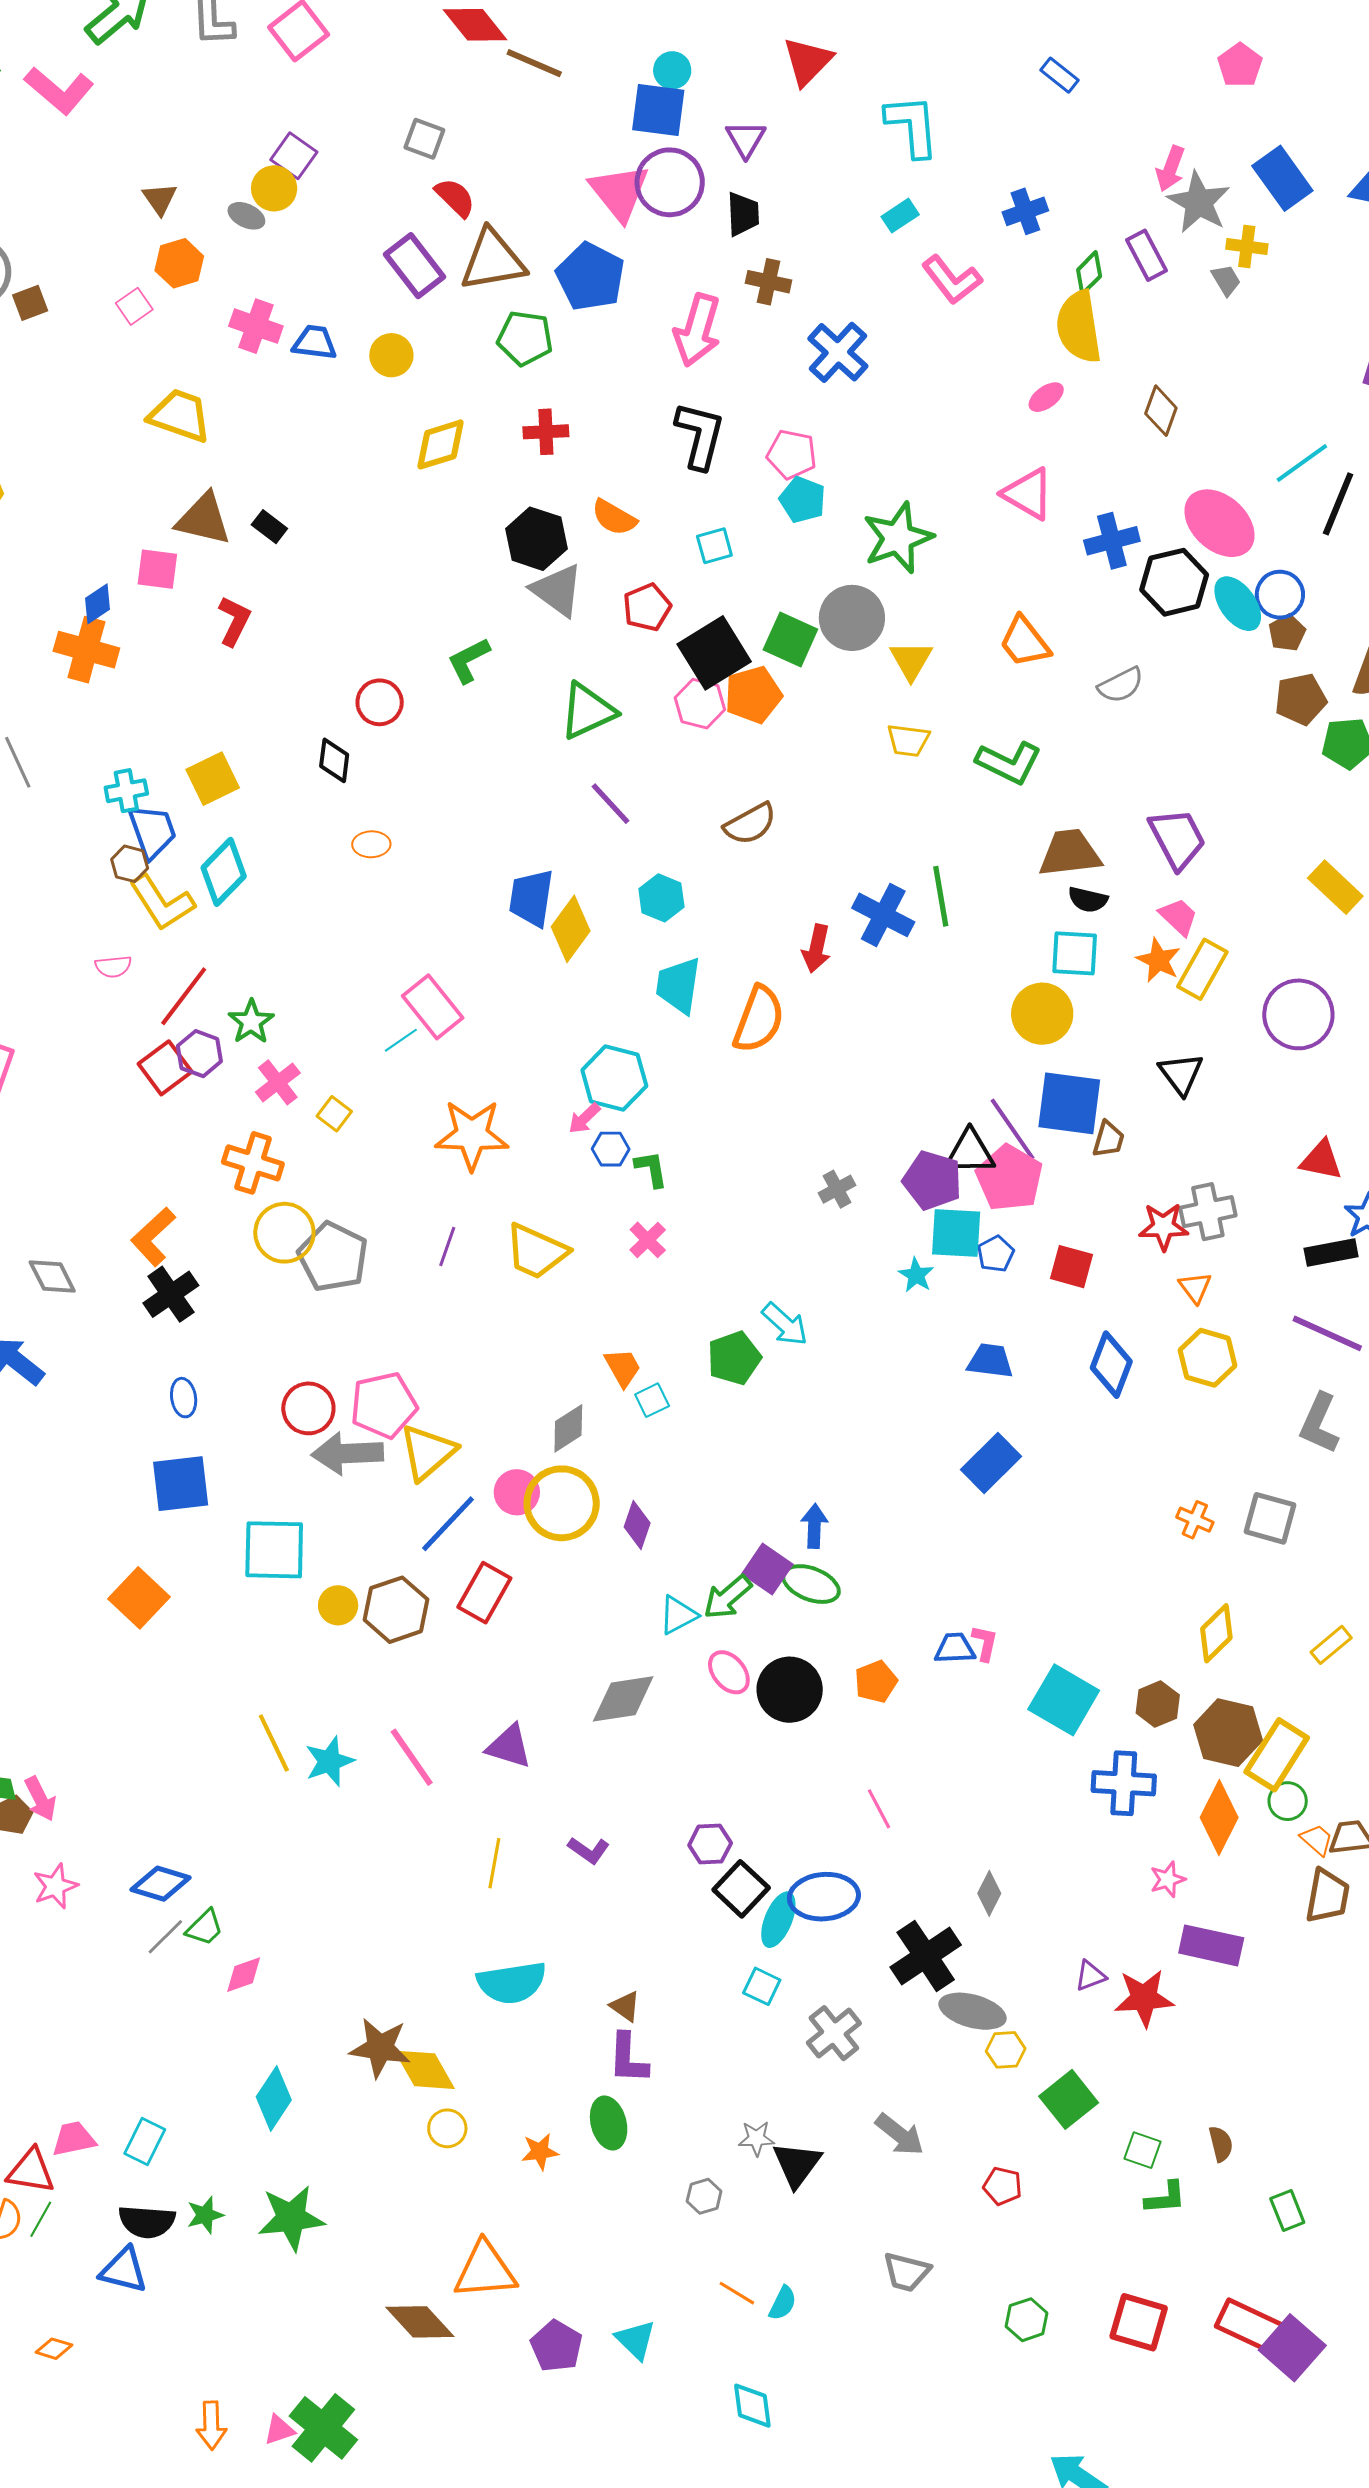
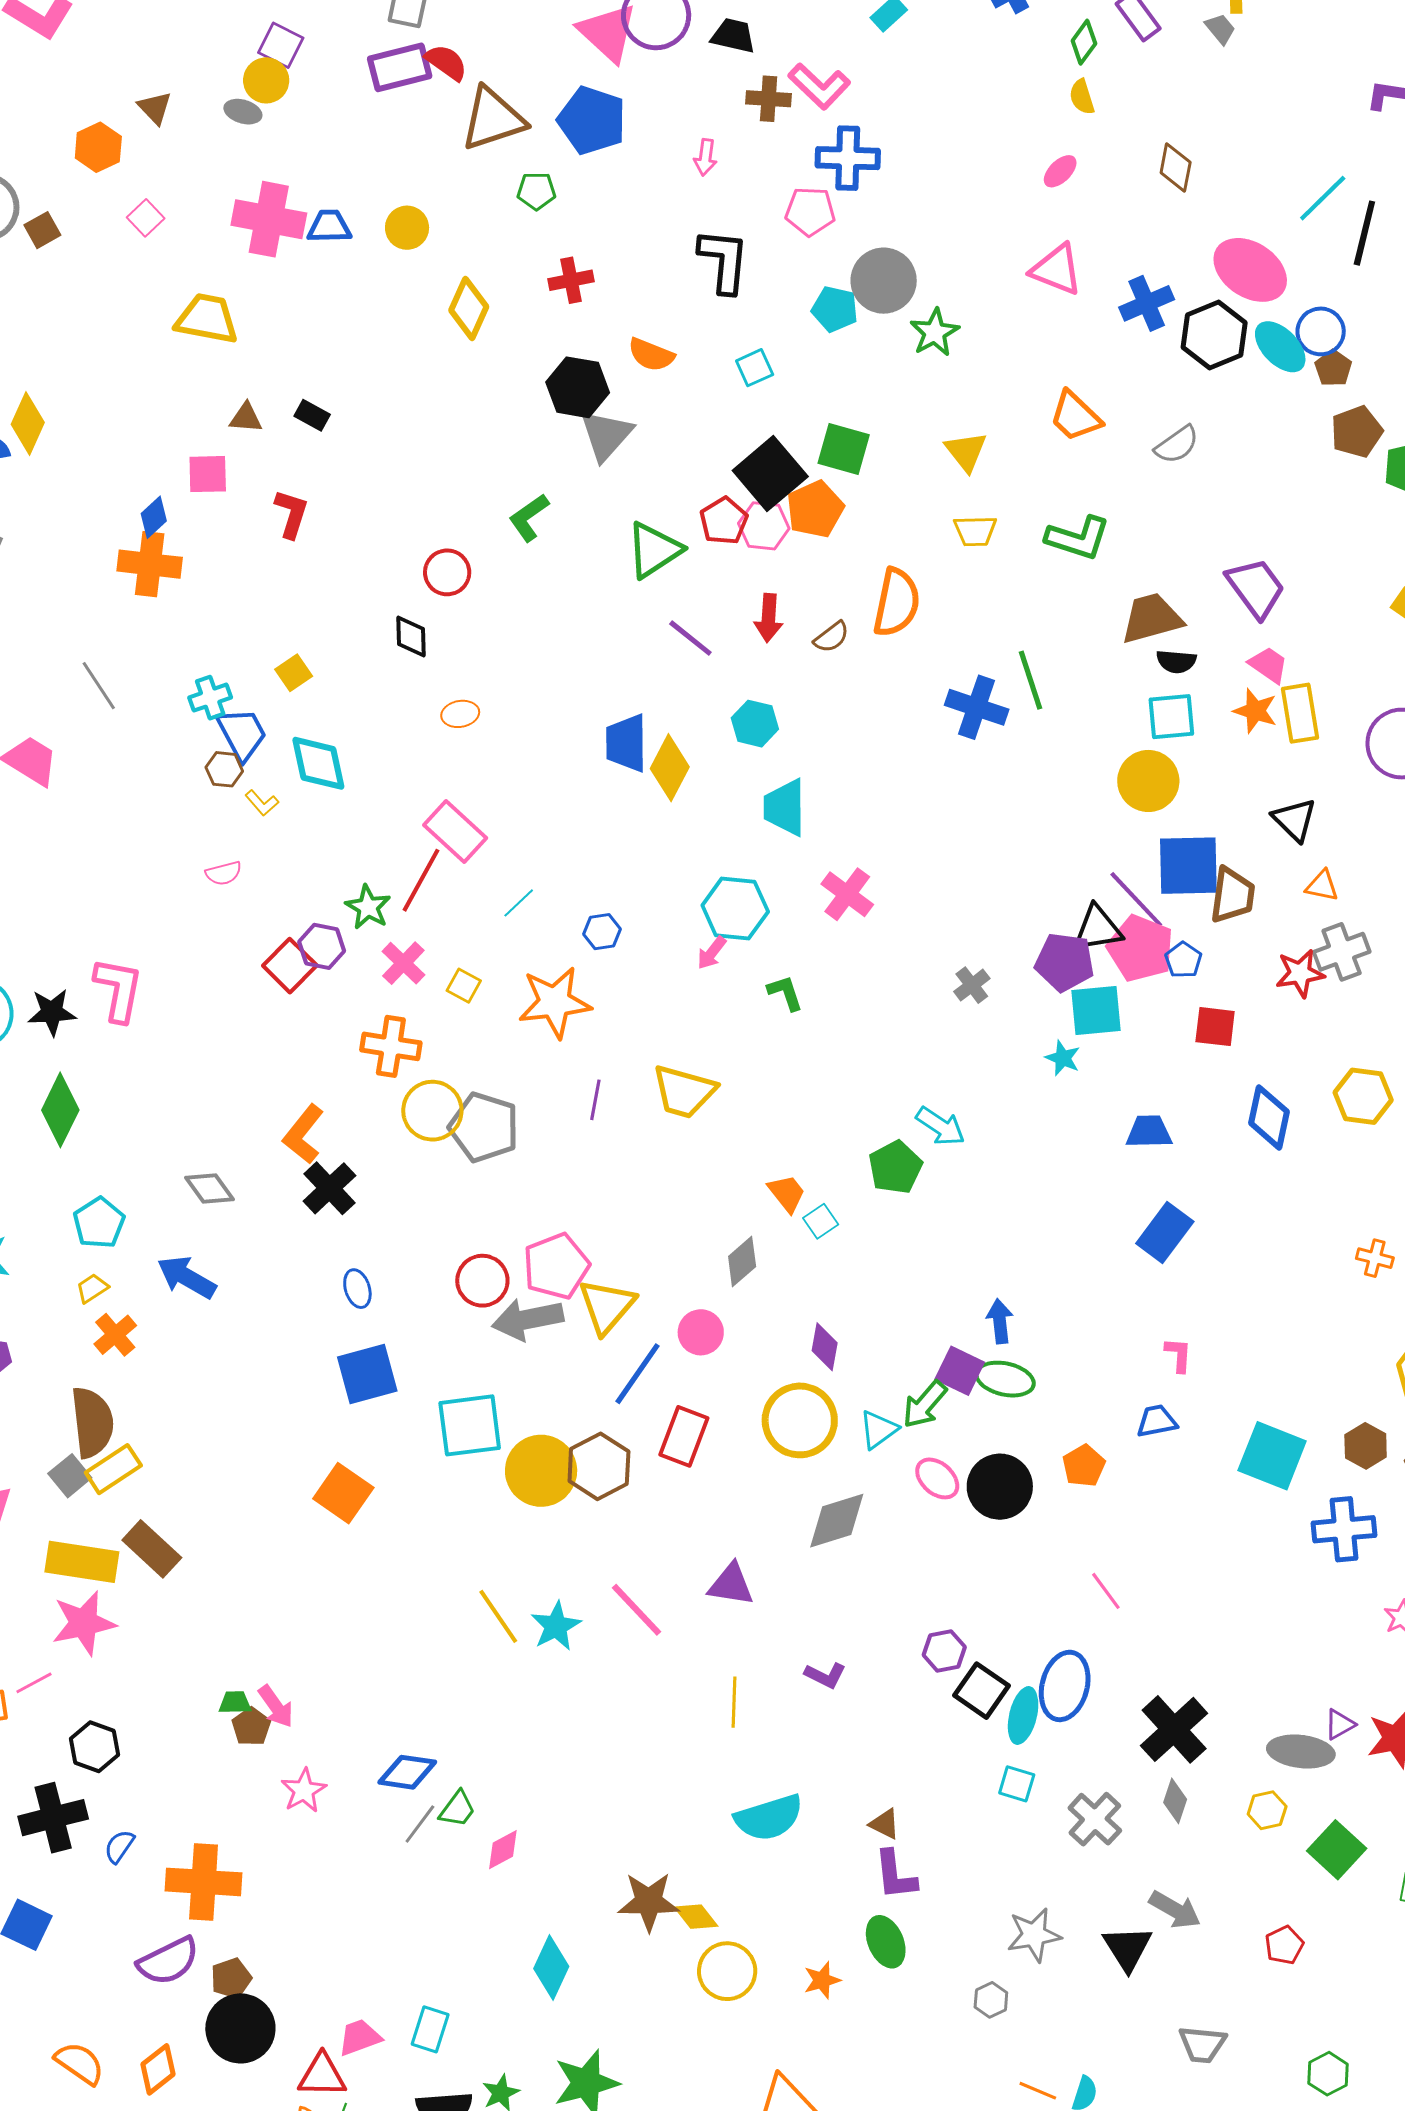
black trapezoid: (743, 214) -> (733, 36), turned -66
orange hexagon: (179, 263) -> (98, 147), moved
purple rectangle: (414, 266) -> (400, 67), moved, turned -58
pink L-shape: (952, 280) -> (819, 86), moved
pink cross: (256, 326) -> (269, 219), size x1.4
yellow semicircle: (1079, 327) -> (1082, 97), size x0.5
pink arrow: (697, 330) -> (705, 157), size x0.5
green pentagon: (525, 338) -> (536, 191), size x0.7
blue cross: (838, 352) -> (848, 158), turned -32
yellow diamond: (440, 444) -> (469, 309), turned -40
pink pentagon: (792, 454) -> (810, 211), moved
brown triangle: (204, 519) -> (246, 418), size x0.6
green star: (898, 538) -> (935, 333), size x0.7
gray triangle: (557, 590) -> (606, 435), turned 44
red pentagon: (647, 607) -> (724, 521), moved
gray circle: (852, 618) -> (884, 281), moved
yellow square: (213, 779) -> (294, 673), size x0.7
brown semicircle: (750, 824) -> (831, 637), size x0.7
cyan diamond: (224, 872) -> (318, 763), turned -48
yellow L-shape: (162, 903) -> (262, 803), size x0.5
red arrow: (816, 948) -> (769, 618), moved
yellow rectangle: (1202, 969) -> (1300, 713), turned -30
red line: (184, 996) -> (421, 880), moved
pink rectangle: (433, 1007) -> (455, 831), moved
orange semicircle: (759, 1019) -> (897, 603), moved
orange star: (472, 1135) -> (555, 1002), moved
brown trapezoid: (1108, 1139) -> (1233, 895), size x1.5
blue hexagon: (611, 1149) -> (602, 932), moved
pink cross: (648, 1240) -> (847, 894), moved, size x1.4
blue pentagon: (996, 1254) -> (1183, 960), moved
orange triangle: (1195, 1287) -> (1322, 886), moved, turned -33
yellow circle: (562, 1503) -> (800, 1420), moved
yellow circle: (338, 1605) -> (541, 1471), size x1.8
pink L-shape: (985, 1643) -> (1178, 1355), moved
gray diamond: (989, 1893) -> (1175, 1801), moved
blue ellipse: (824, 1897) -> (1065, 1686), turned -62
gray ellipse: (973, 2011) -> (1301, 1751), moved
yellow diamond: (425, 2070) -> (696, 1917), size x0.7
yellow circle: (447, 2128) -> (727, 1971), size x1.5
gray star: (756, 2138) -> (1034, 1935), size x1.5
black triangle: (797, 2164) -> (1127, 1948), moved
red pentagon: (1003, 2186) -> (1284, 1945), turned -30

